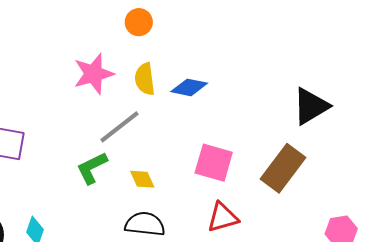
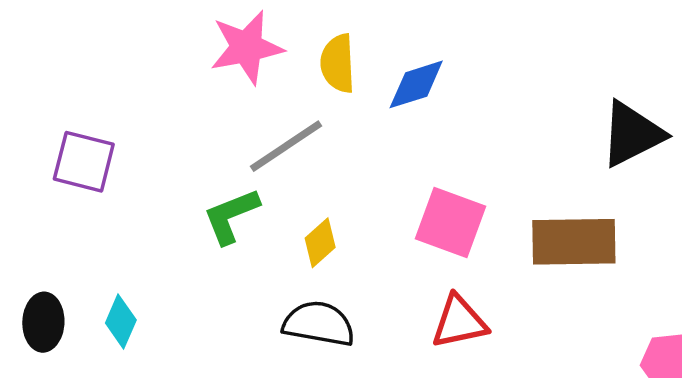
blue diamond: (189, 87) -> (416, 84), turned -33
brown rectangle: (283, 168) -> (574, 242), turned 48
yellow diamond: (142, 179) -> (320, 243), turned 68

